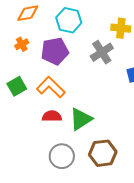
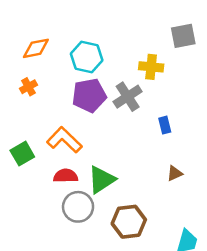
purple pentagon: (55, 51) -> (89, 95), moved
green square: (17, 86) -> (22, 154), moved
gray circle: (62, 156) -> (78, 207), moved

